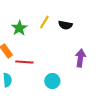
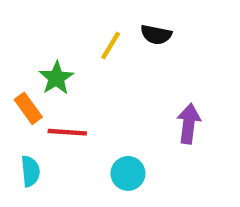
black semicircle: (65, 25) -> (156, 35), moved
green star: (19, 28) -> (56, 78), moved

